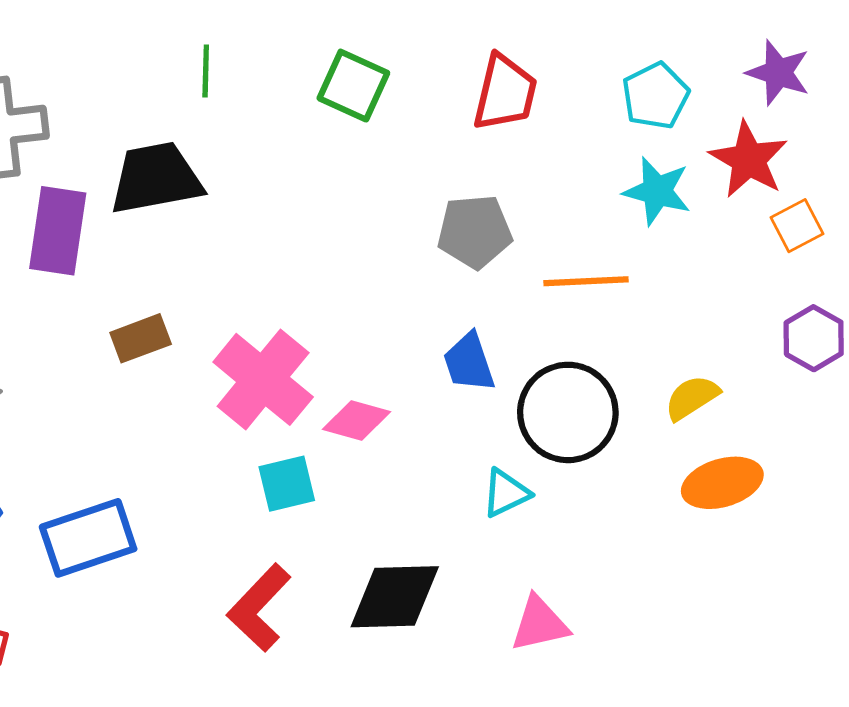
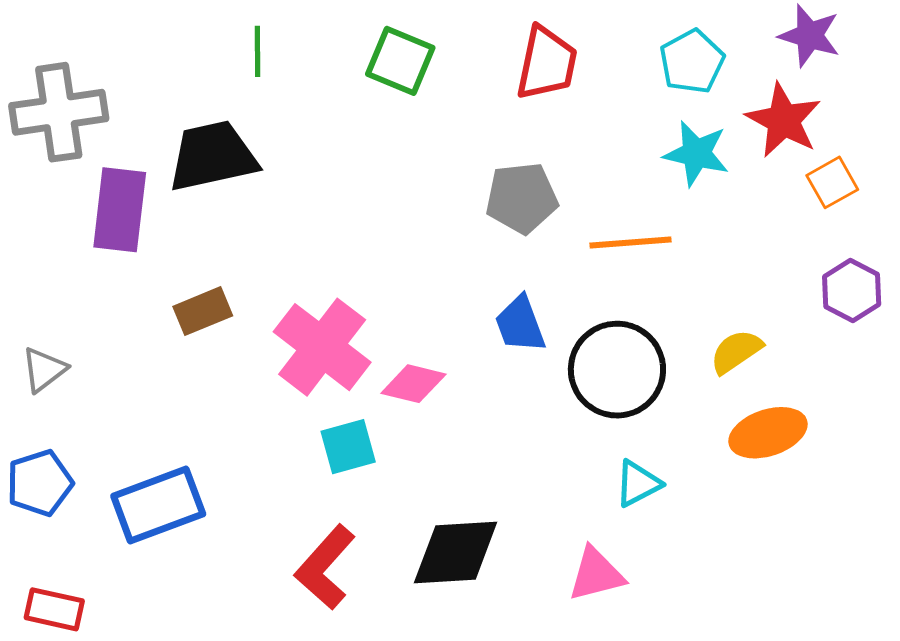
cyan triangle: (506, 493) -> (638, 484), moved

